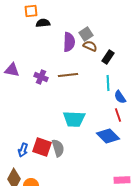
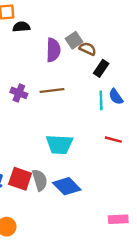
brown semicircle: (90, 46) -> (88, 49), moved
blue semicircle: (120, 97) -> (116, 97), moved
red line: (118, 115) -> (113, 140), turned -56
blue diamond: (108, 136) -> (67, 186), moved

